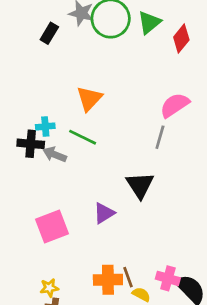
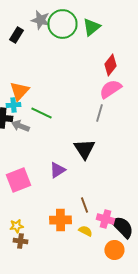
red diamond: (181, 39) -> (110, 65), moved
orange triangle: (89, 99) -> (19, 91), moved
brown line: (128, 277) -> (84, 205), moved

